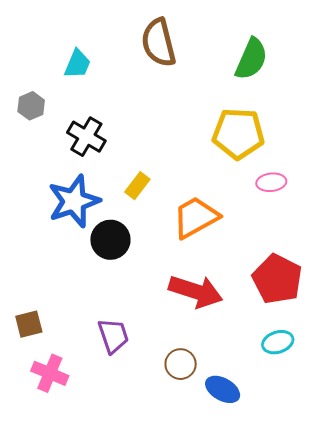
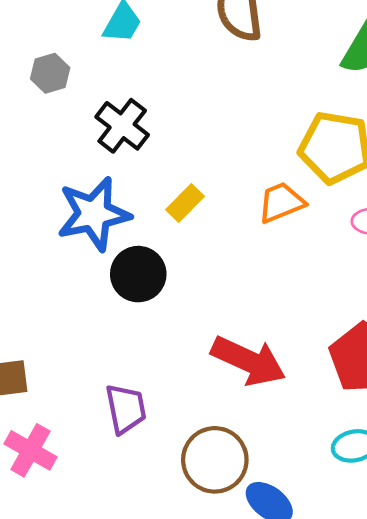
orange trapezoid: (196, 217) -> (281, 202), moved, size x0.7
brown circle: (181, 364) -> (215, 460), size x1.5

